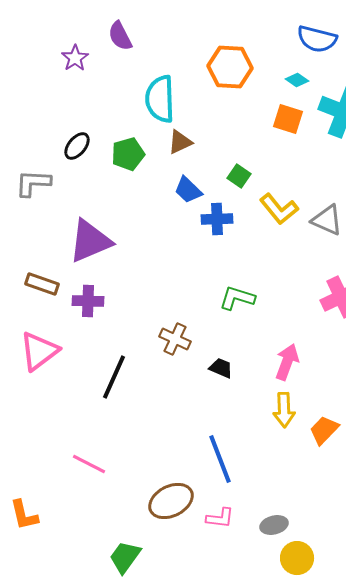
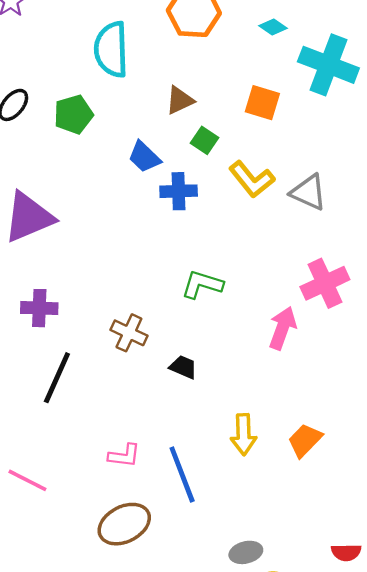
orange square: (288, 119) -> (262, 103), moved
brown triangle: (180, 142) -> (180, 100), moved
purple cross: (88, 301) -> (39, 308), moved
pink arrow: (287, 362) -> (282, 328), moved
yellow arrow: (284, 410) -> (243, 434), moved
pink L-shape: (220, 518) -> (124, 456), moved

